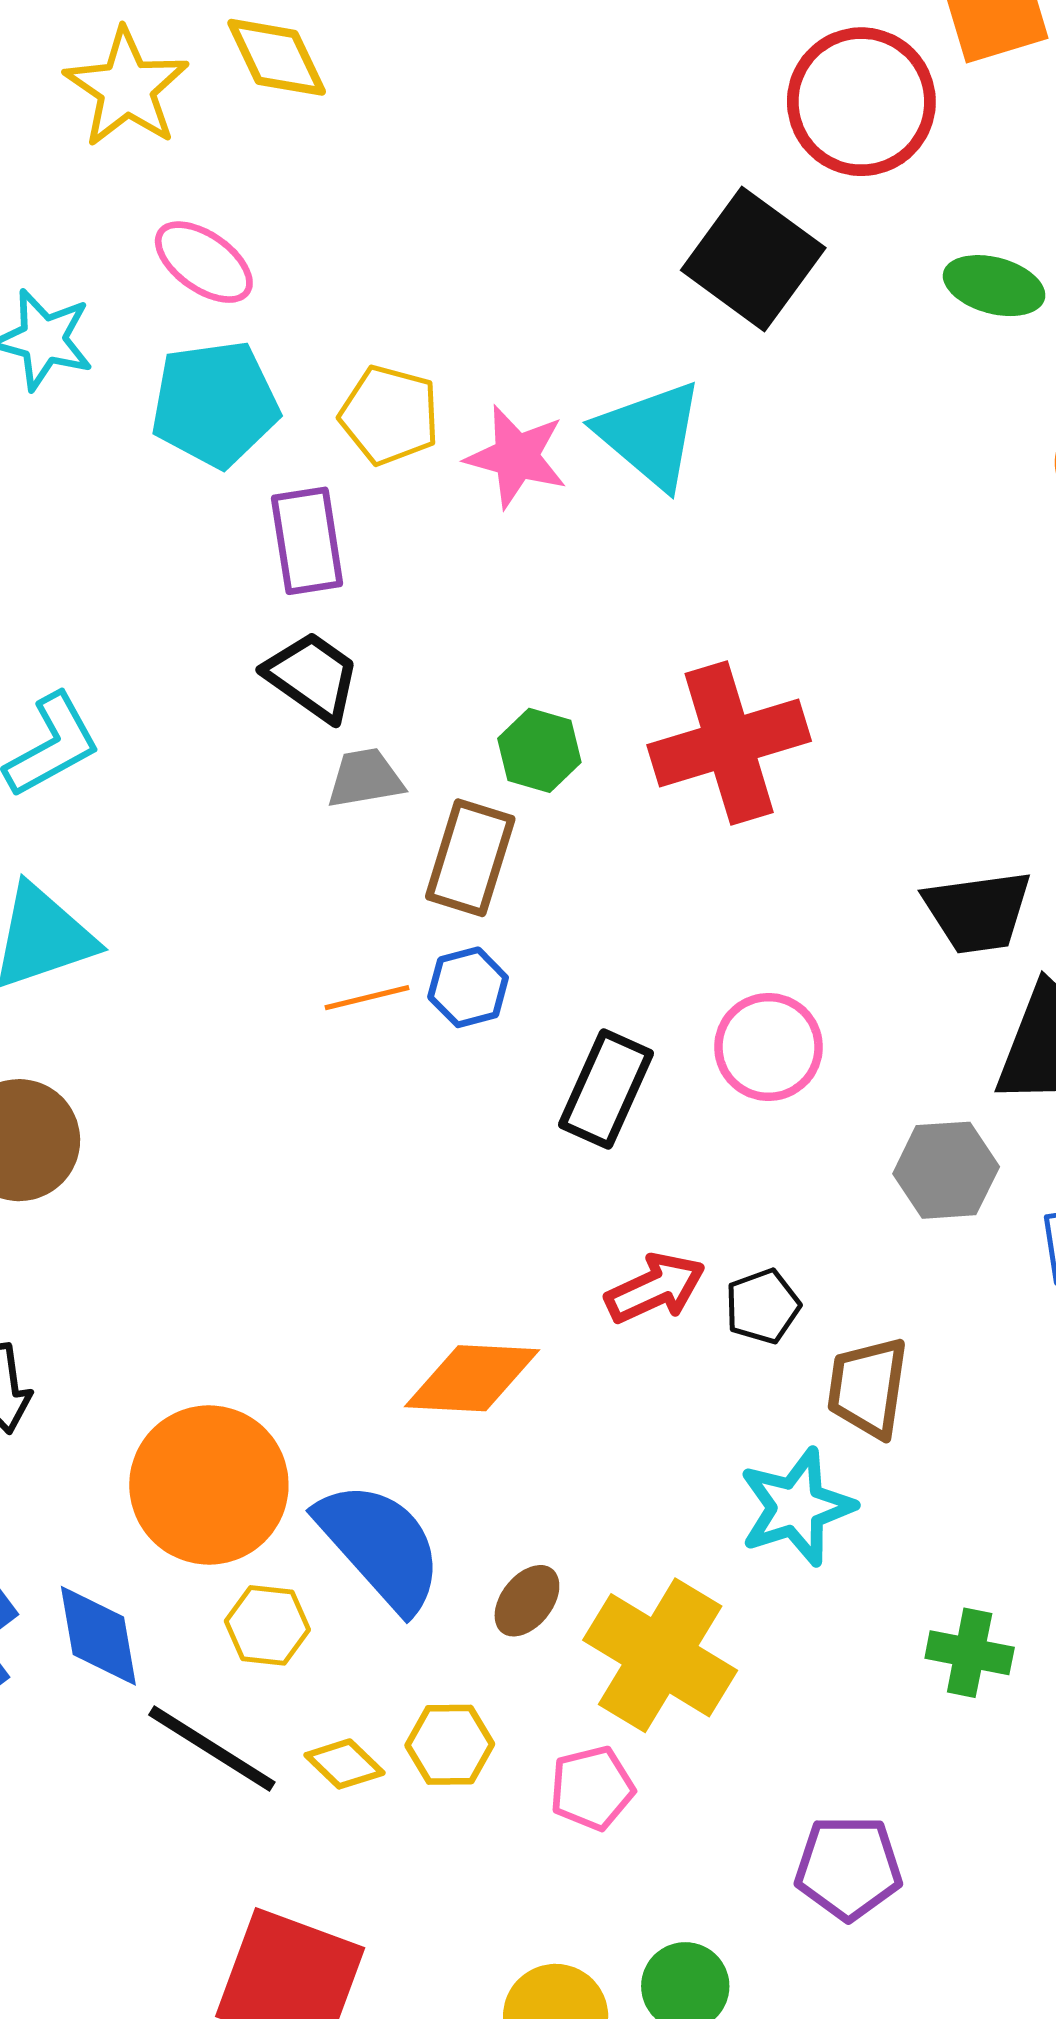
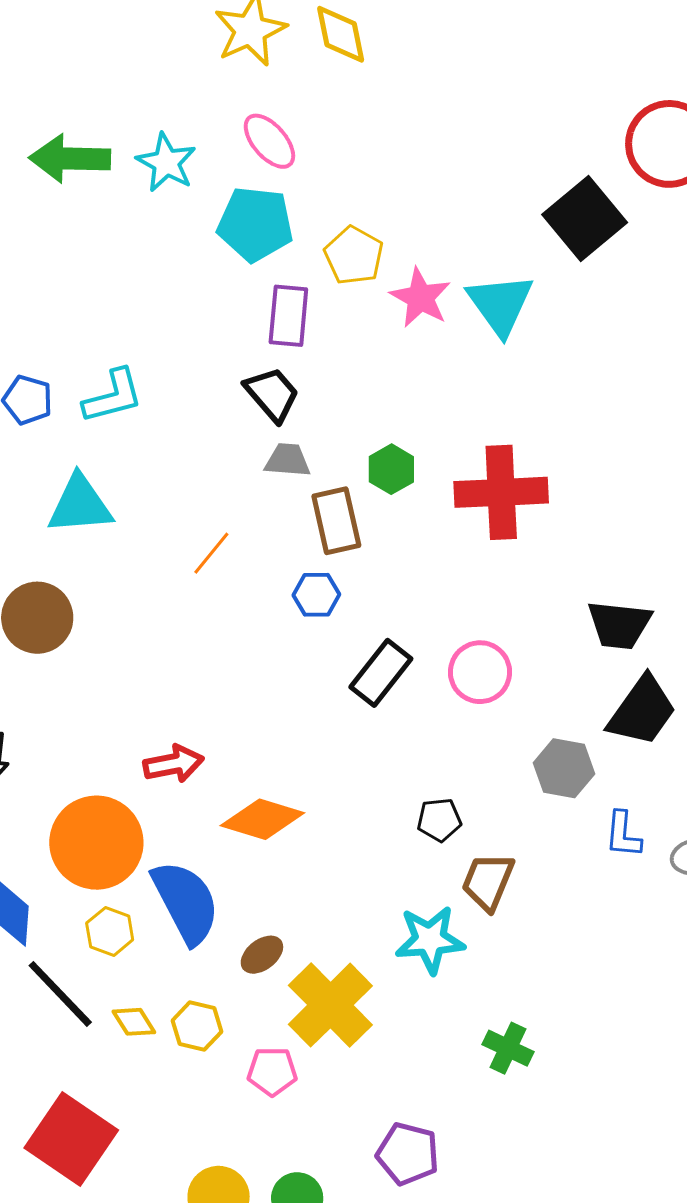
brown rectangle: (470, 858) -> (336, 521), turned -44
orange line: (367, 998) -> (211, 553), moved, turned -51
red arrow: (655, 1288) -> (174, 764), moved

